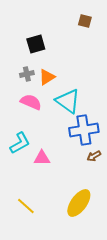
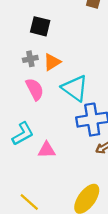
black square: (36, 44) -> (40, 26), turned 30
pink semicircle: (31, 102) -> (35, 89), turned 40

